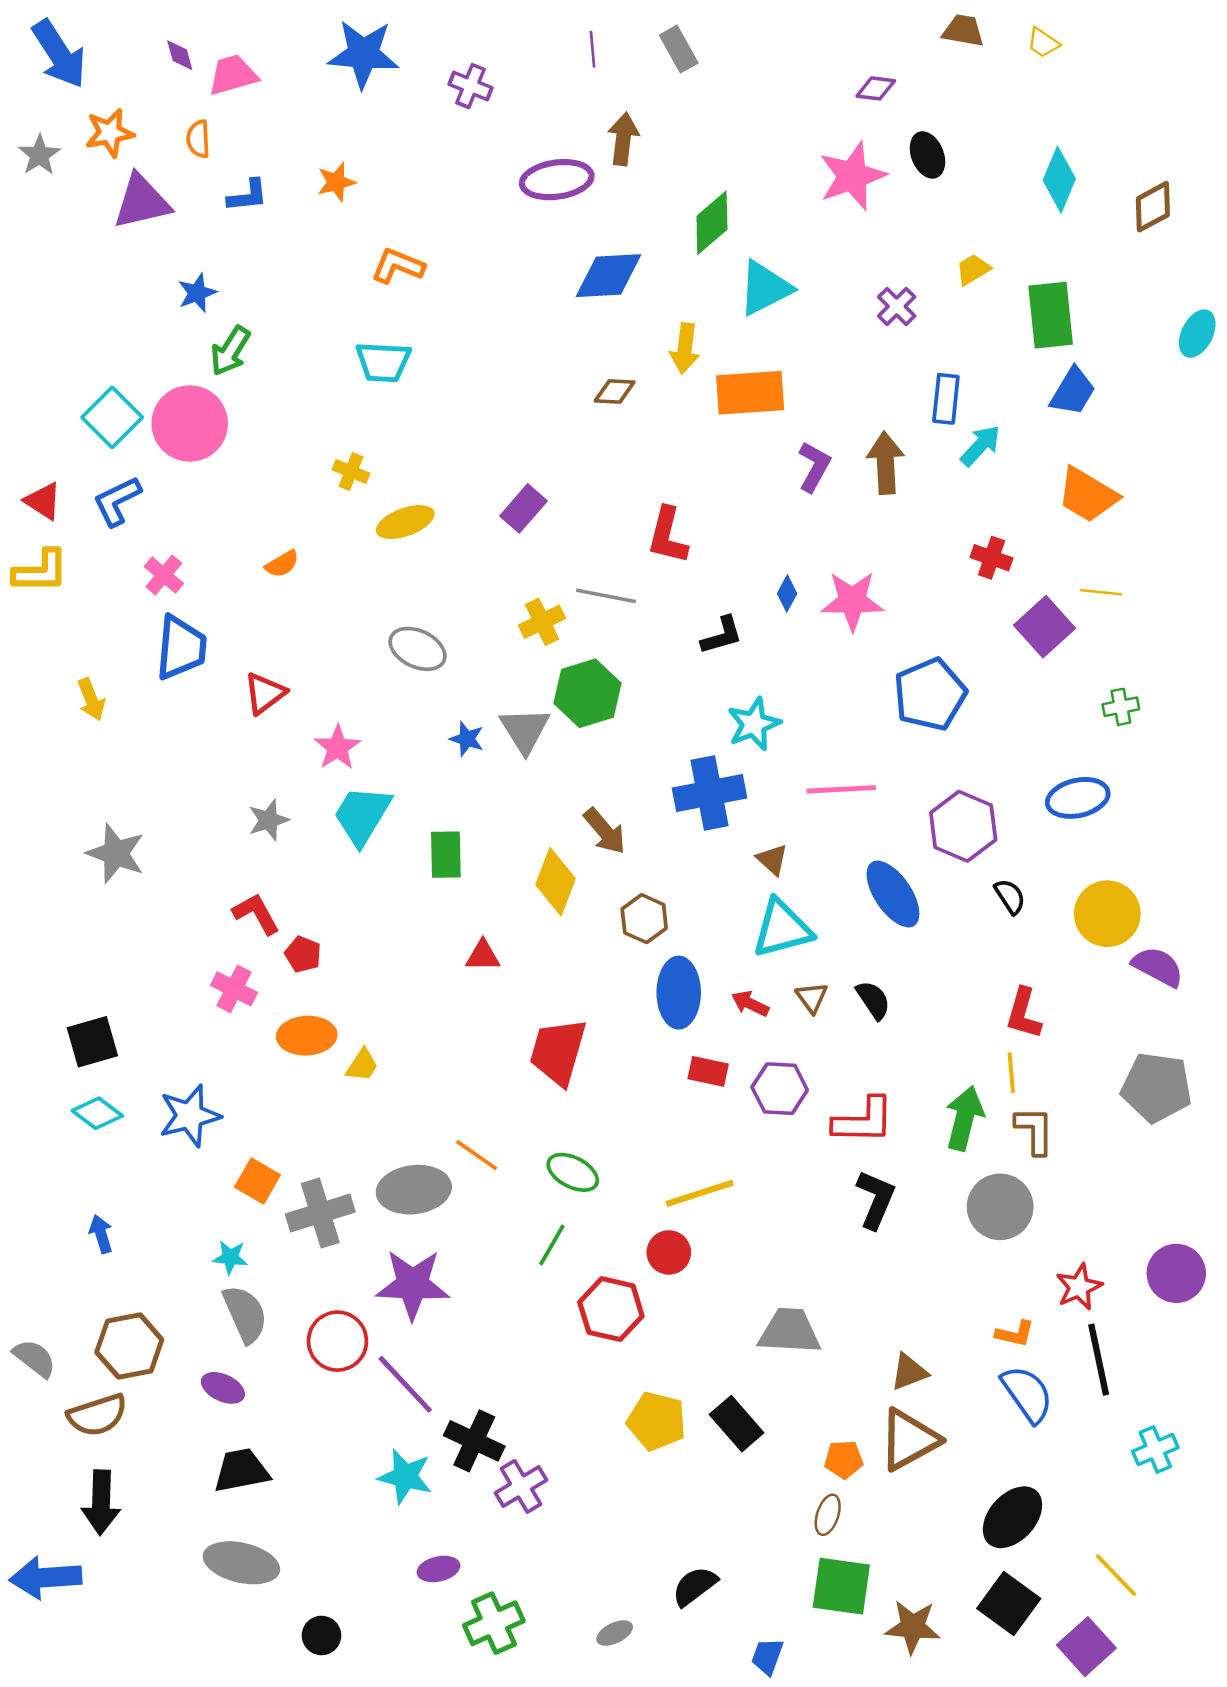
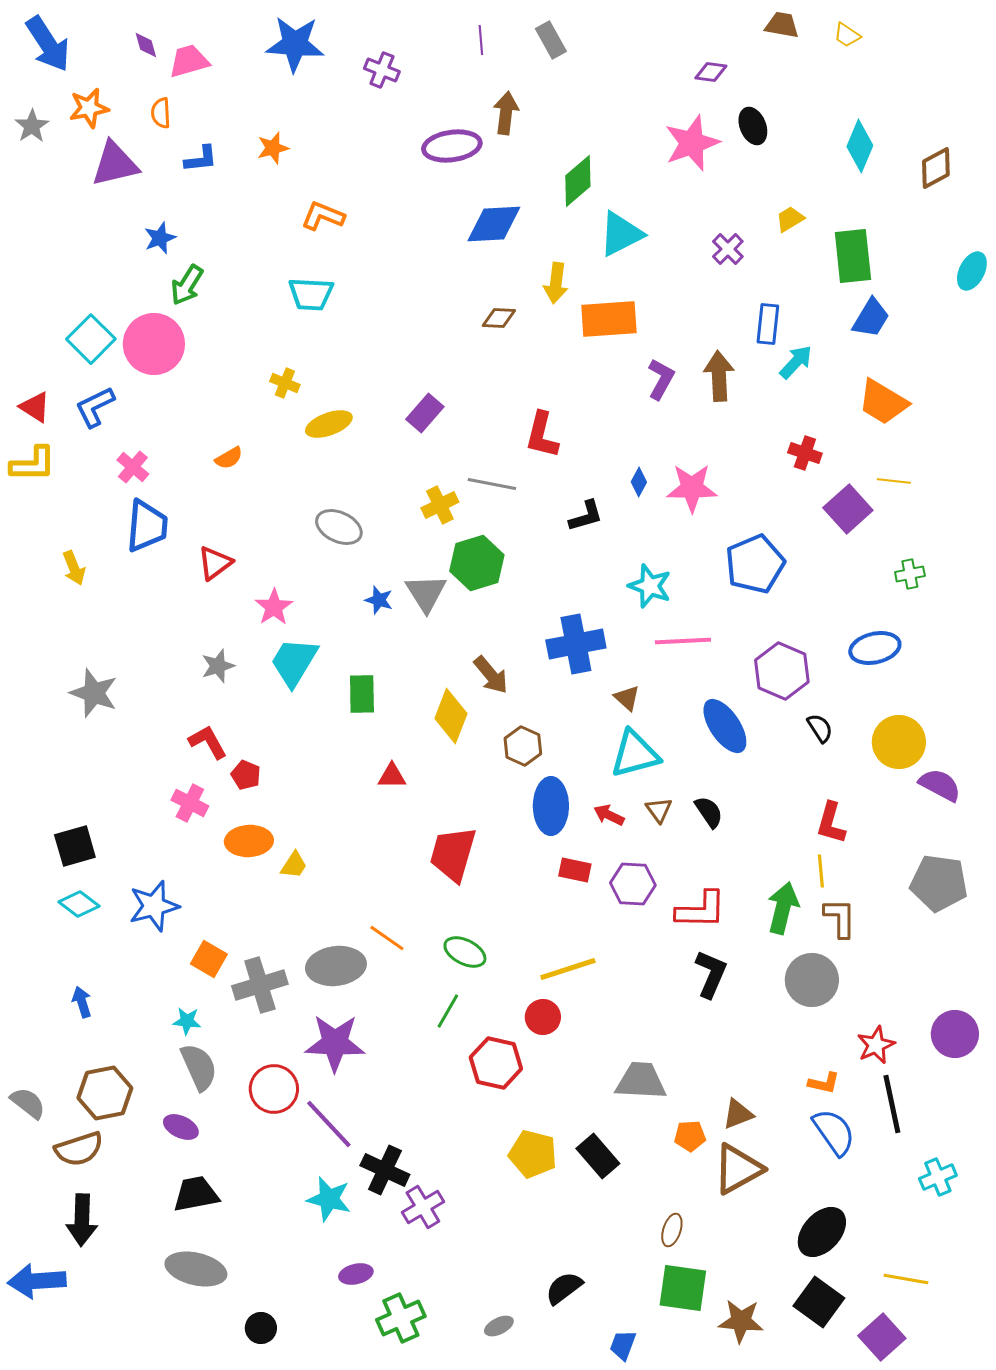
cyan star: (754, 724) -> (650, 586), moved, turned -30
orange pentagon: (844, 1459) -> (690, 1136), moved
yellow line: (1116, 1575) -> (906, 1279), turned -36

